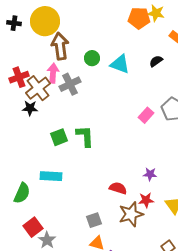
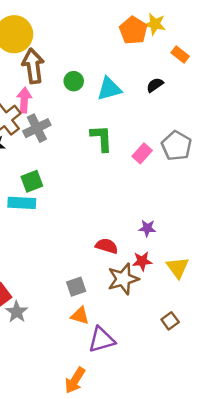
orange pentagon: (139, 18) -> (133, 30), turned 30
cyan triangle: (120, 64) -> (109, 89), turned -35
gray cross: (70, 84) -> (37, 128), moved
green L-shape: (85, 136) -> (102, 138), moved
cyan rectangle: (51, 176) -> (22, 203), moved

